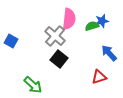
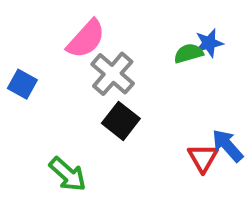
pink semicircle: (69, 19) -> (86, 39), moved, turned 35
blue arrow: (109, 53) -> (227, 146), moved
red triangle: (99, 77) -> (203, 158), turned -42

